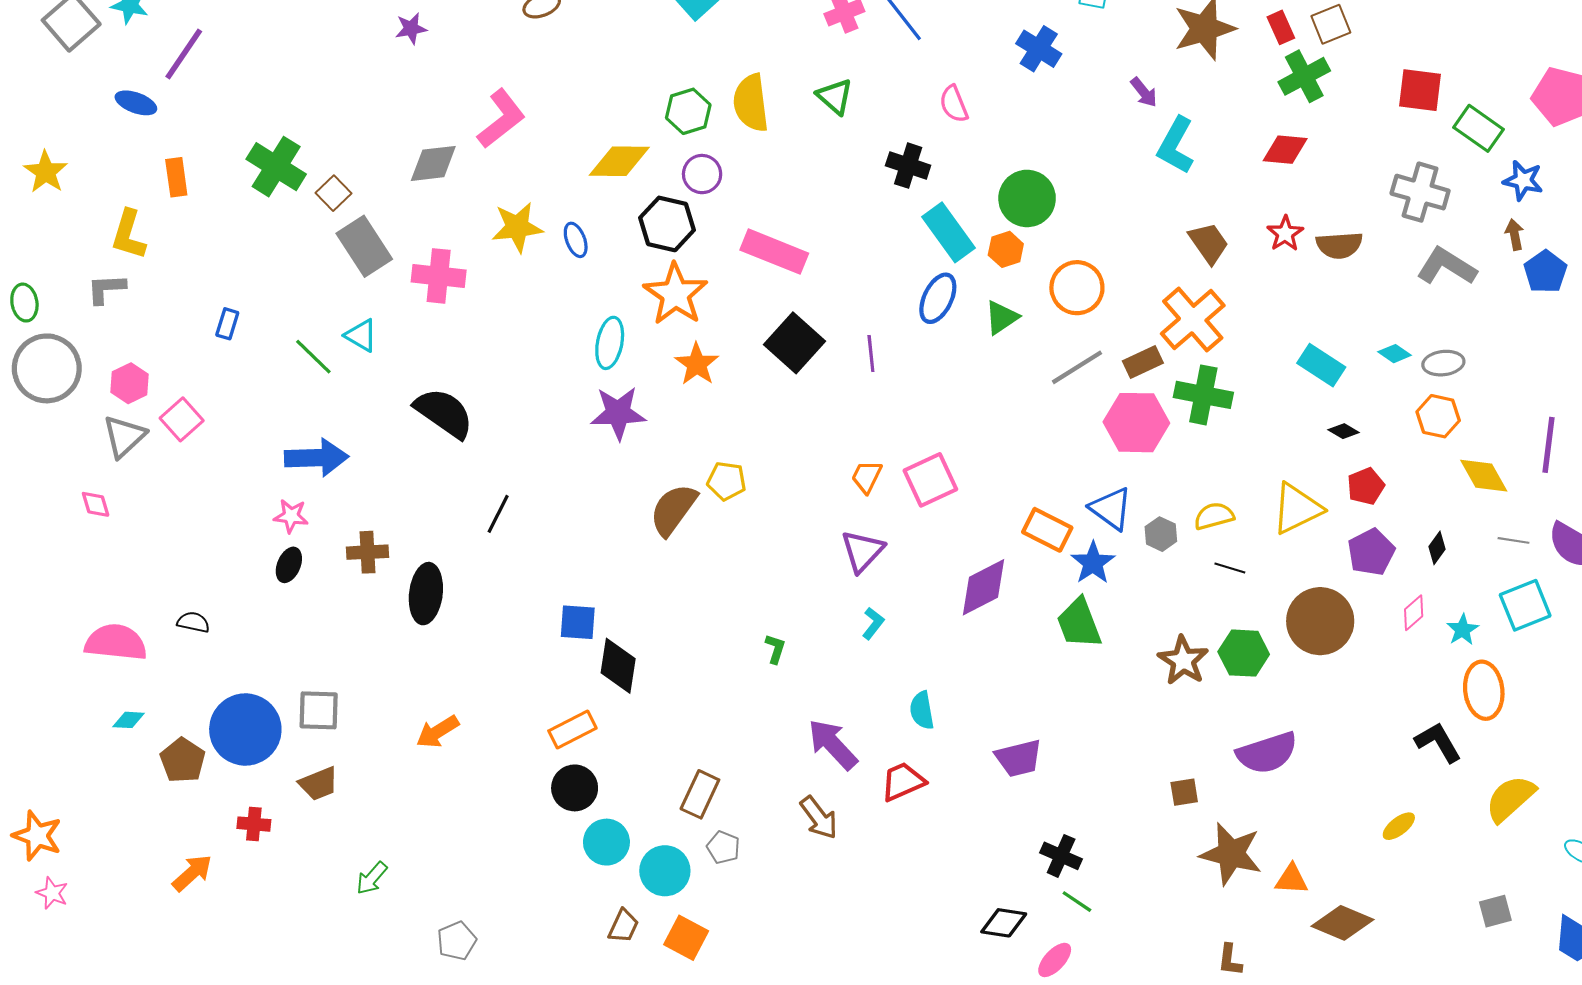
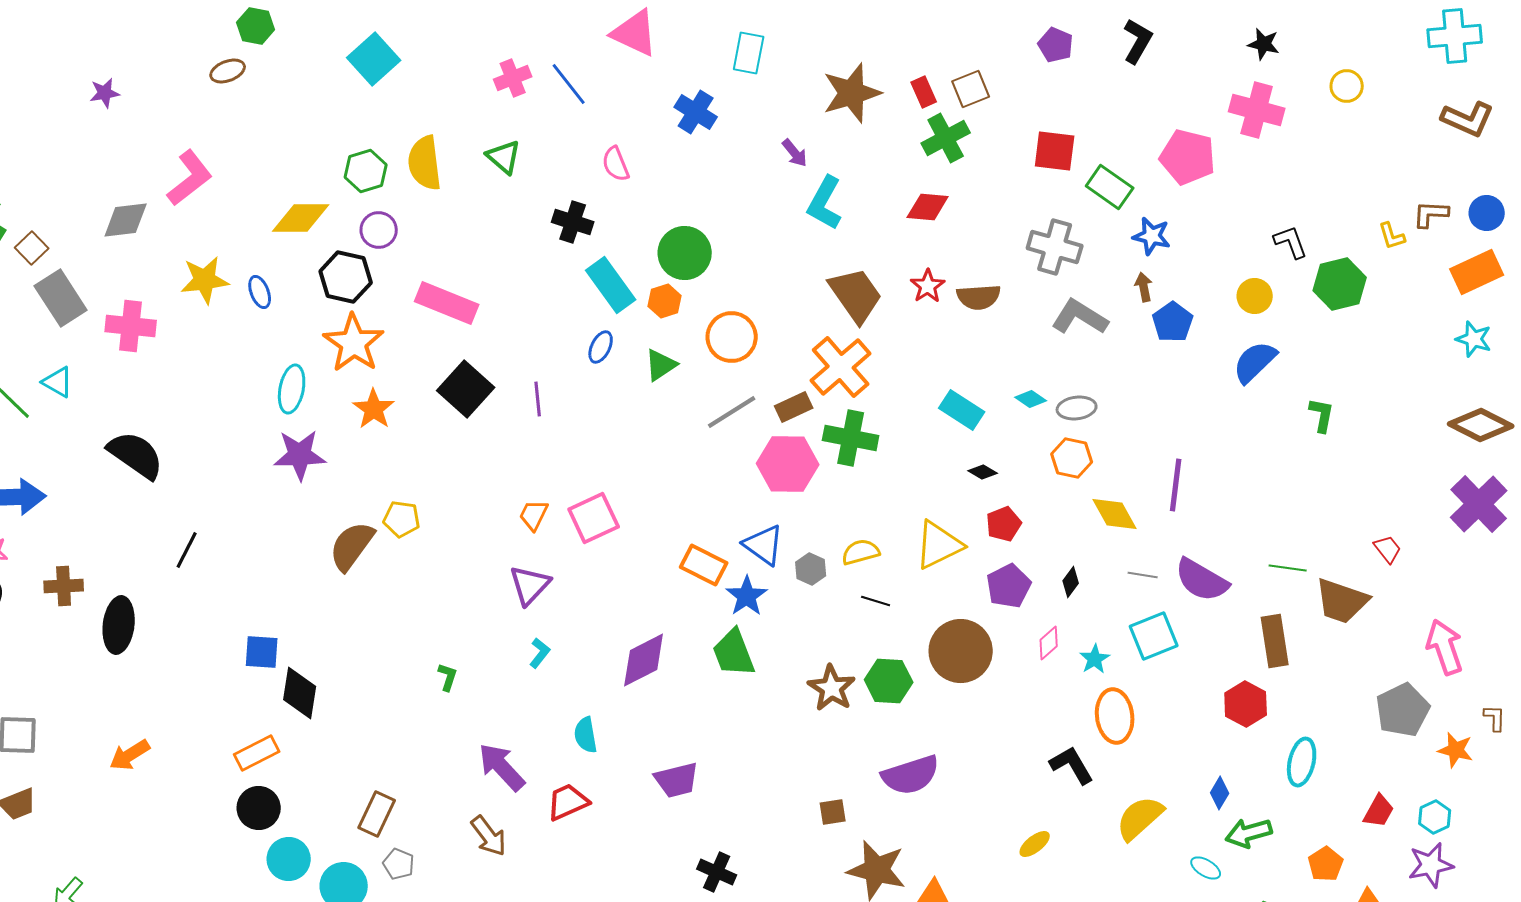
brown trapezoid: (1209, 243) -> (856, 295), size x1.4
blue ellipse: (938, 298) -> (601, 347), size x0.7
purple diamond: (984, 587) -> (644, 660), moved

